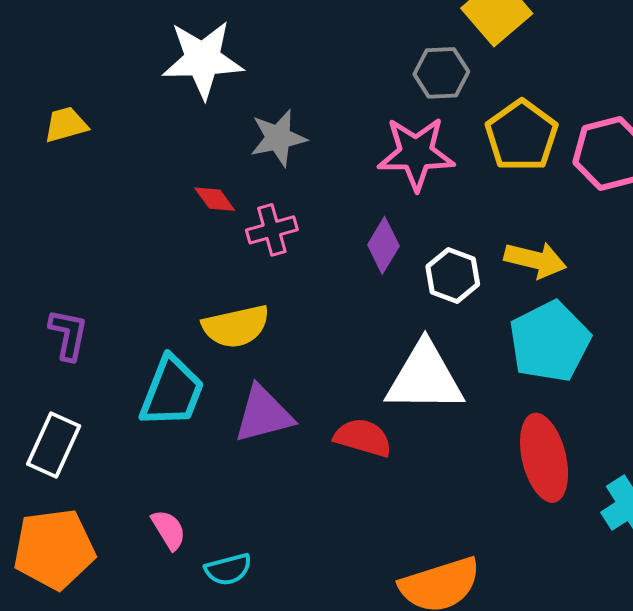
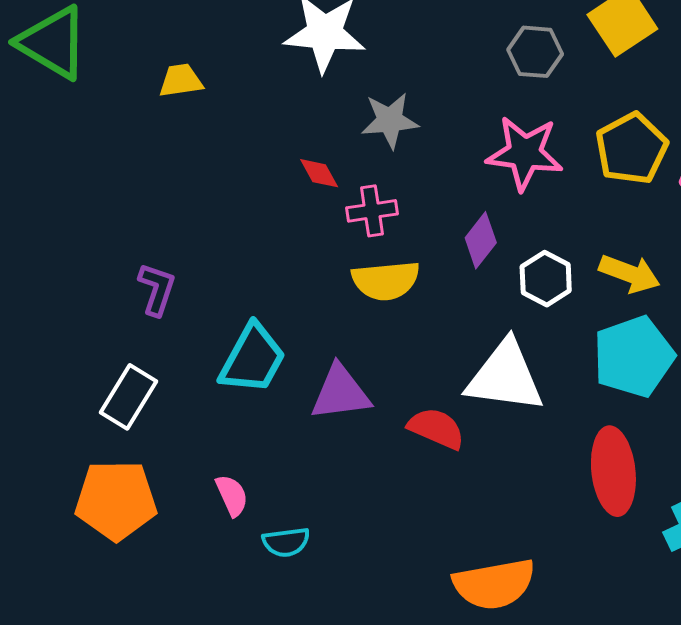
gray hexagon: (441, 73) -> (535, 52), moved
yellow semicircle: (236, 326) -> (386, 281), moved

